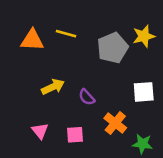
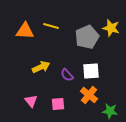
yellow star: (144, 36) -> (111, 28), turned 30
white square: (144, 92) -> (91, 71), moved

